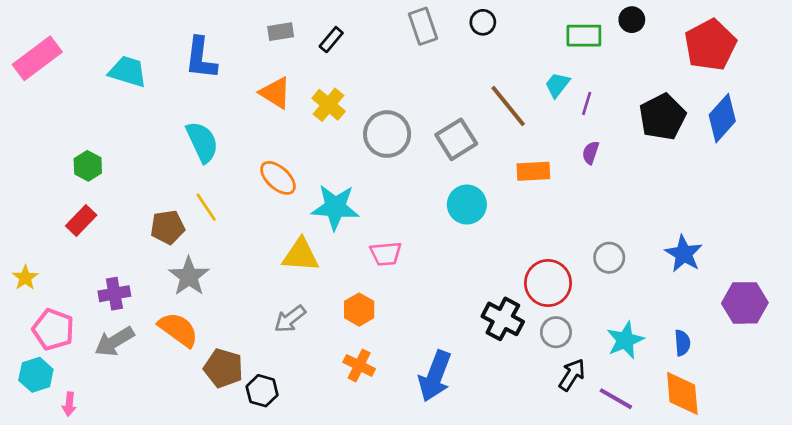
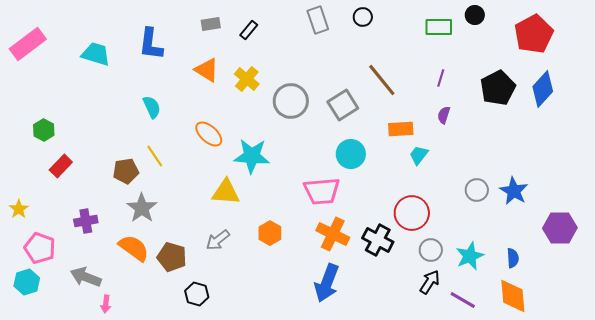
cyan trapezoid: (557, 85) -> (419, 155), moved
cyan semicircle: (202, 142) -> (152, 107), size x0.7
green hexagon: (88, 166) -> (44, 130), moved
pink trapezoid: (386, 254) -> (322, 191), moved, size x1.5
gray circle: (609, 258) -> (477, 190), moved
gray circle: (556, 332) -> (431, 250), moved
gray arrow: (114, 342) -> (86, 277), moved, turned 52
orange cross: (359, 365) -> (333, 234), moved, size x1.4
brown pentagon: (223, 368) -> (172, 257), moved
pink arrow: (69, 404) -> (106, 304), moved

